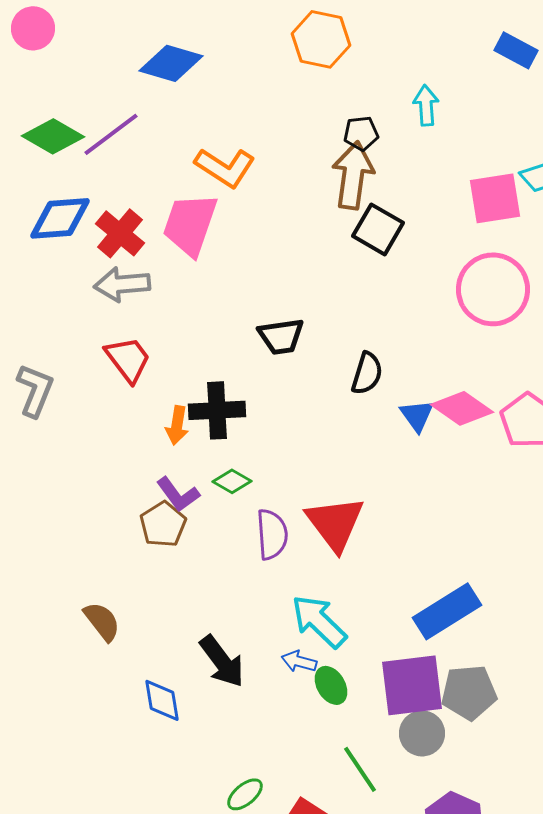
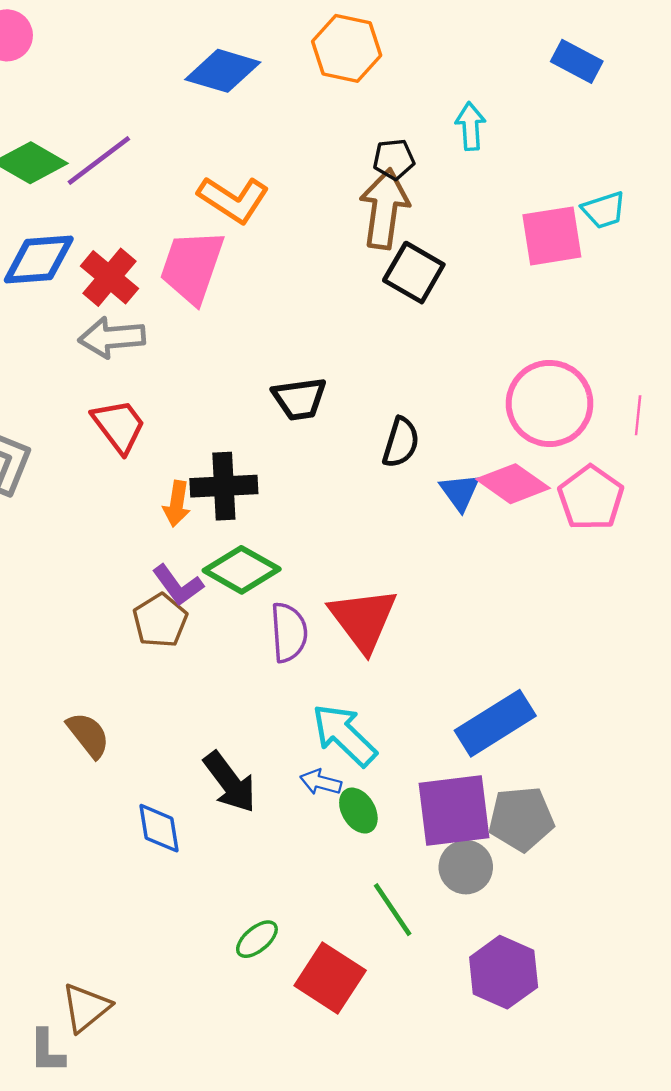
blue diamond: (171, 63) -> (223, 71), moved
pink circle: (493, 289) -> (550, 403), moved
green diamond: (232, 481) -> (242, 570), size x1.6

